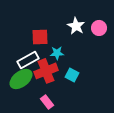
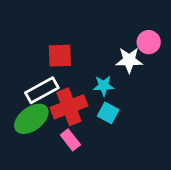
white star: (76, 26) -> (129, 60), moved, turned -30
cyan star: (57, 53) -> (104, 86), moved
pink rectangle: (47, 102) -> (70, 140), moved

